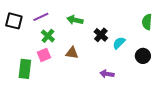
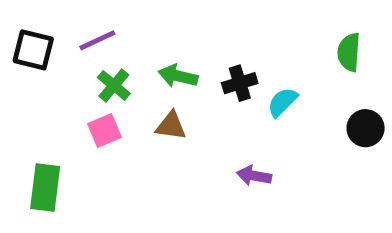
green arrow: (75, 20) -> (178, 76), moved
black cross: (101, 35) -> (240, 83), turned 32
black circle: (143, 56) -> (366, 128), moved
green rectangle: (25, 69) -> (45, 188), moved

